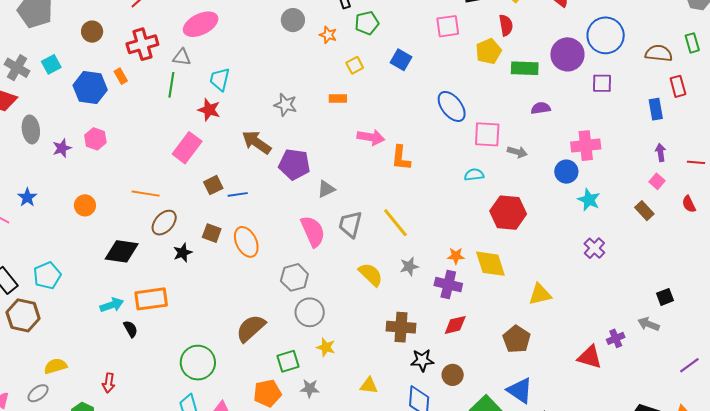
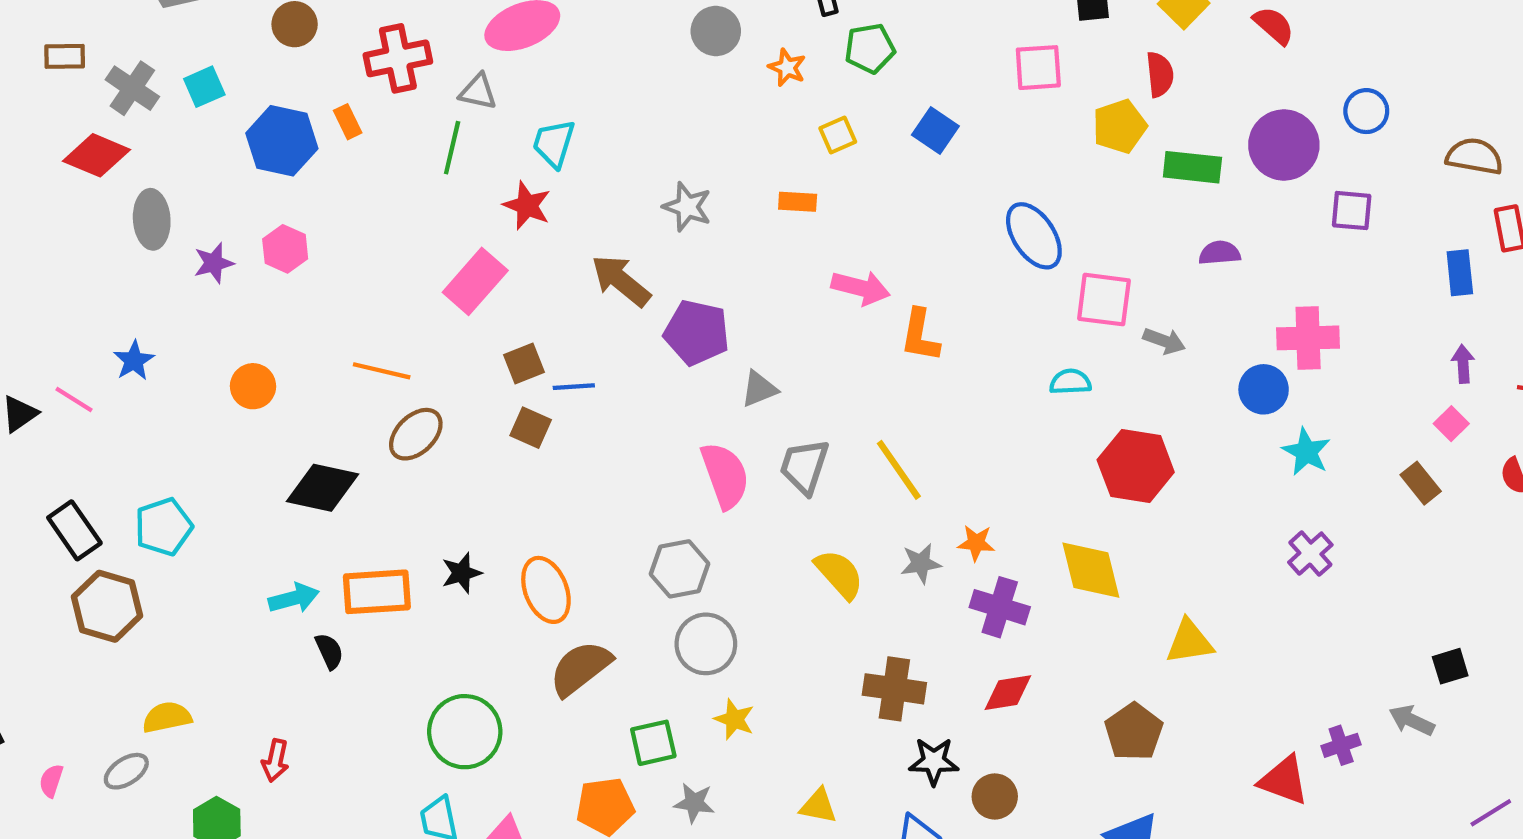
blue circle: (606, 35) -> (1366, 111), size x0.6
brown square: (212, 233) -> (531, 428), moved
orange ellipse: (246, 242) -> (546, 590), moved
black star: (183, 253) -> (462, 573), moved
orange star: (456, 256) -> (976, 543), moved

